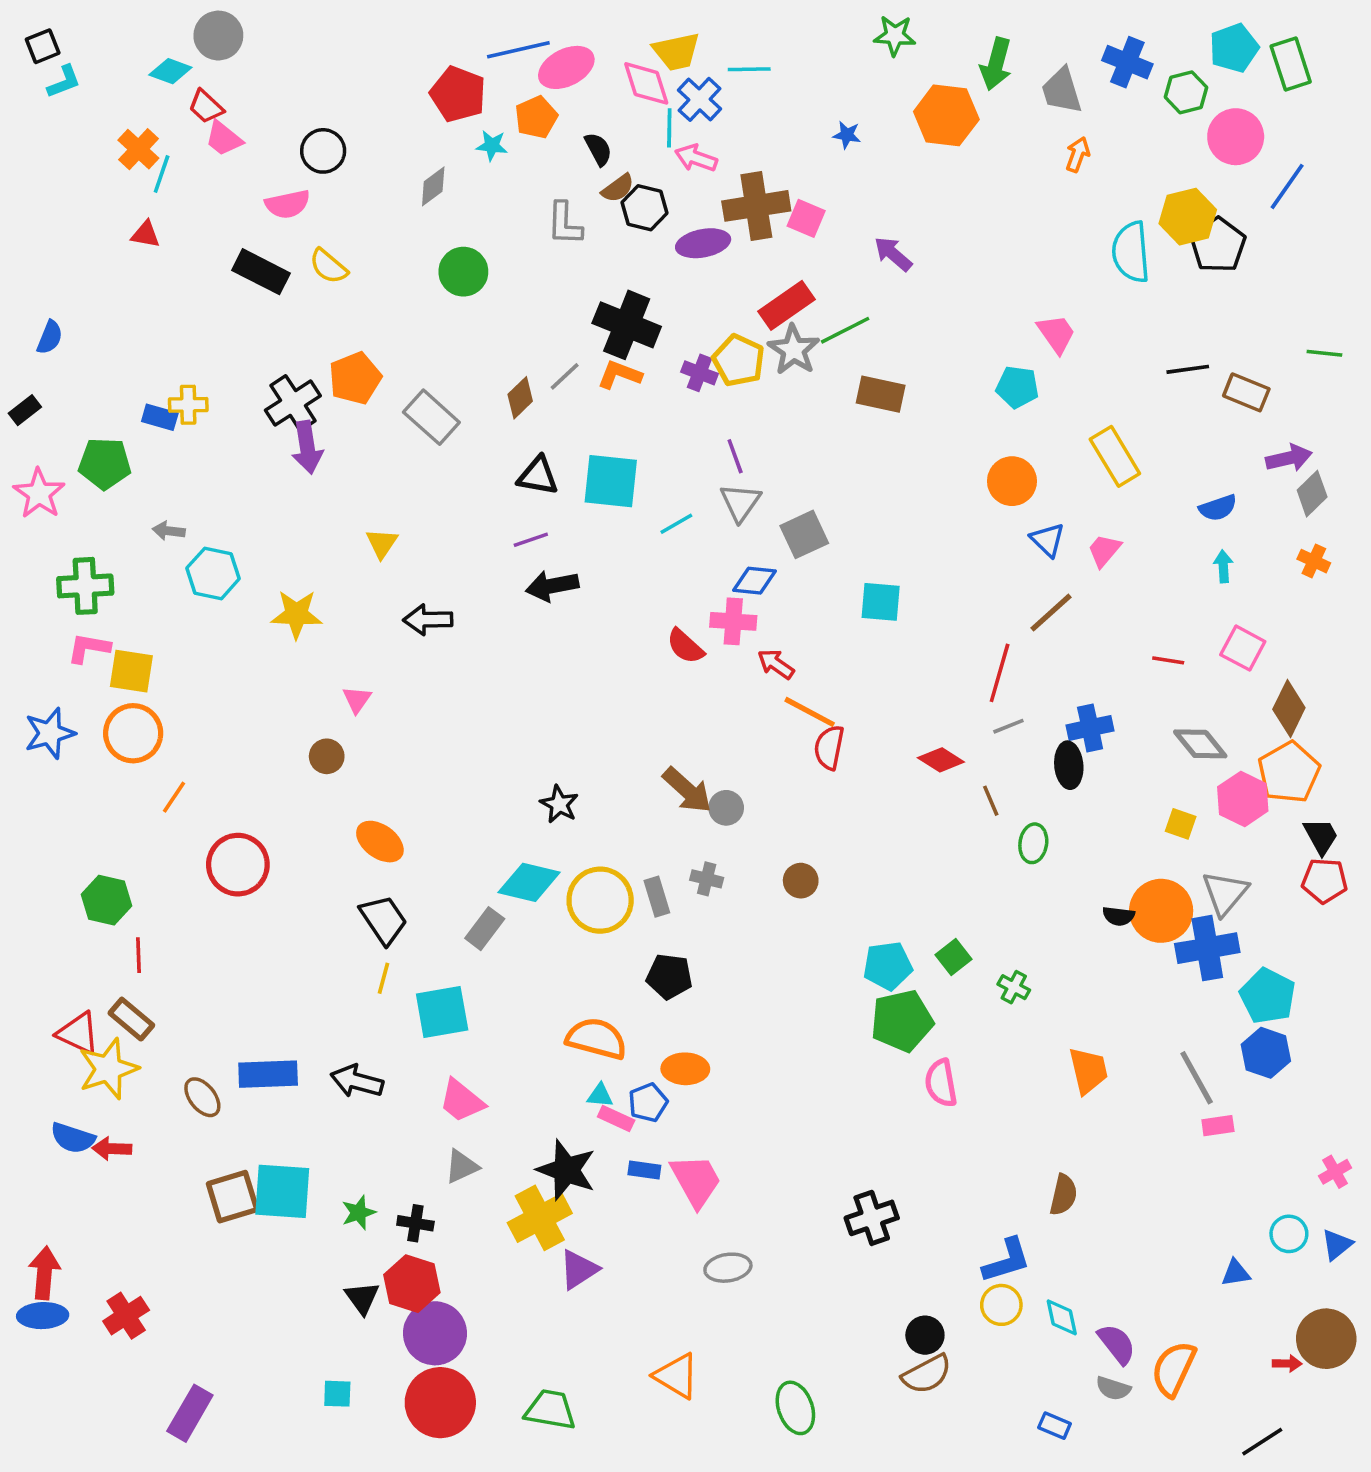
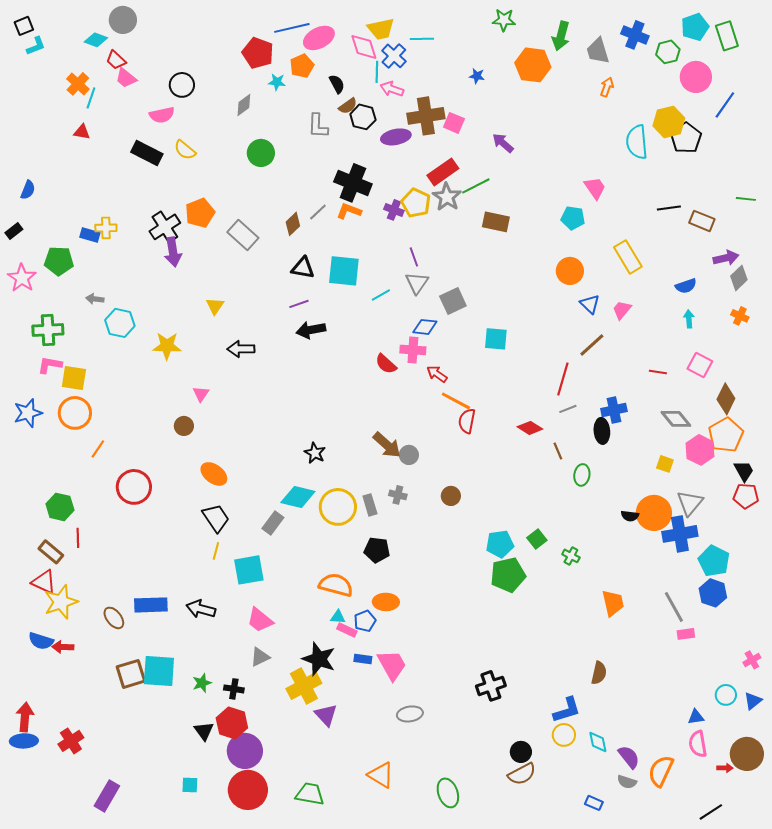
brown rectangle: (131, 1019) -> (51, 552), moved
pink semicircle: (941, 1083) -> (698, 744), moved
purple triangle: (579, 1269) -> (326, 715), turned -40

